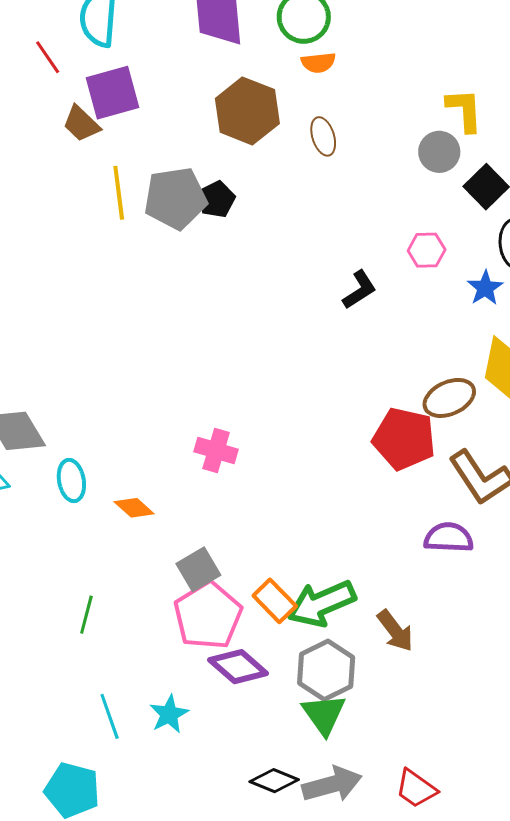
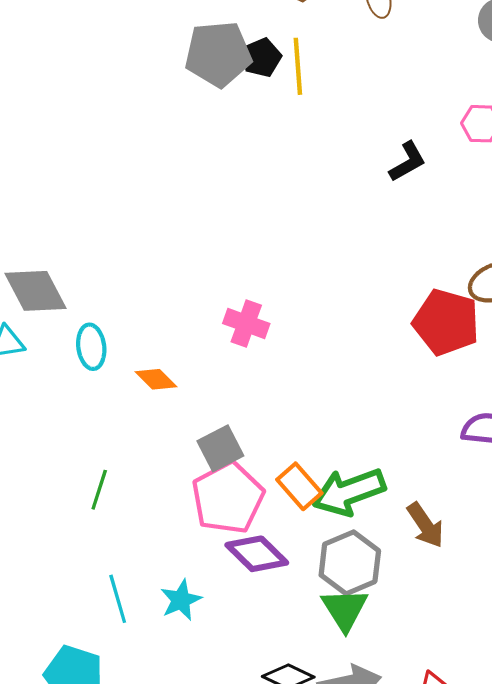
yellow line: (119, 193) -> (298, 66), moved

